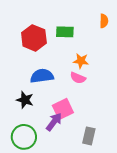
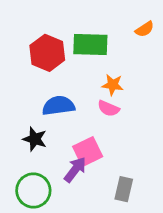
orange semicircle: (104, 21) -> (145, 29), turned 56
green rectangle: (65, 32) -> (90, 44), size x1.4

